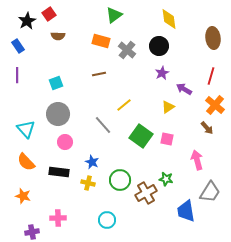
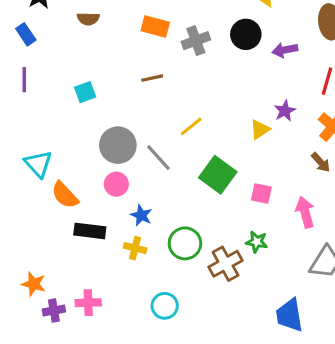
gray cross: (127, 50) -> (196, 41), turned 30
purple star: (162, 73) -> (285, 111), moved
purple arrow: (184, 89) -> (285, 50), moved, turned -42
gray circle: (58, 114) -> (118, 145), moved
pink square: (167, 139) -> (261, 193), moved
pink circle: (65, 142) -> (116, 184), moved
orange semicircle: (26, 162) -> (65, 195), moved
orange star: (23, 196) -> (34, 284), moved
blue trapezoid: (186, 211) -> (289, 315), moved
purple cross: (32, 232) -> (54, 310), moved

